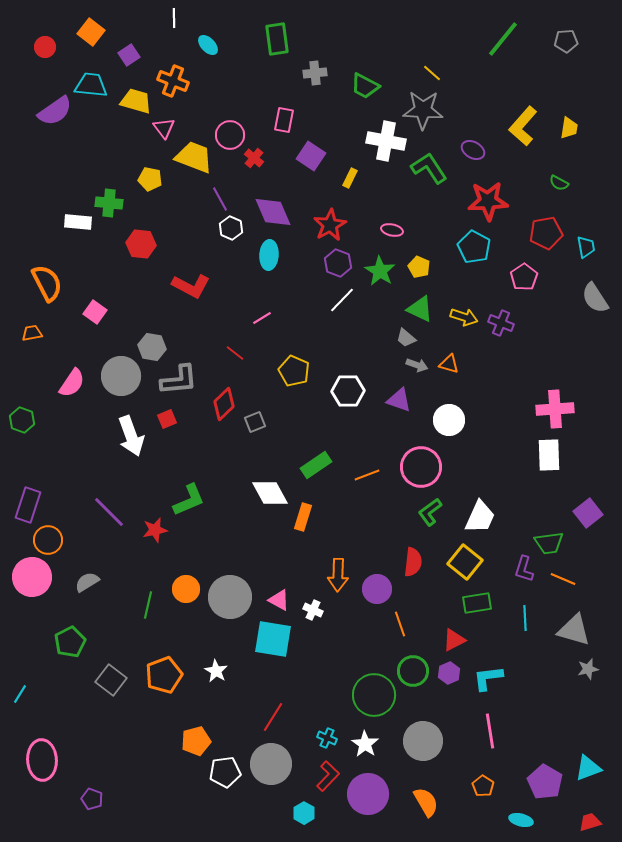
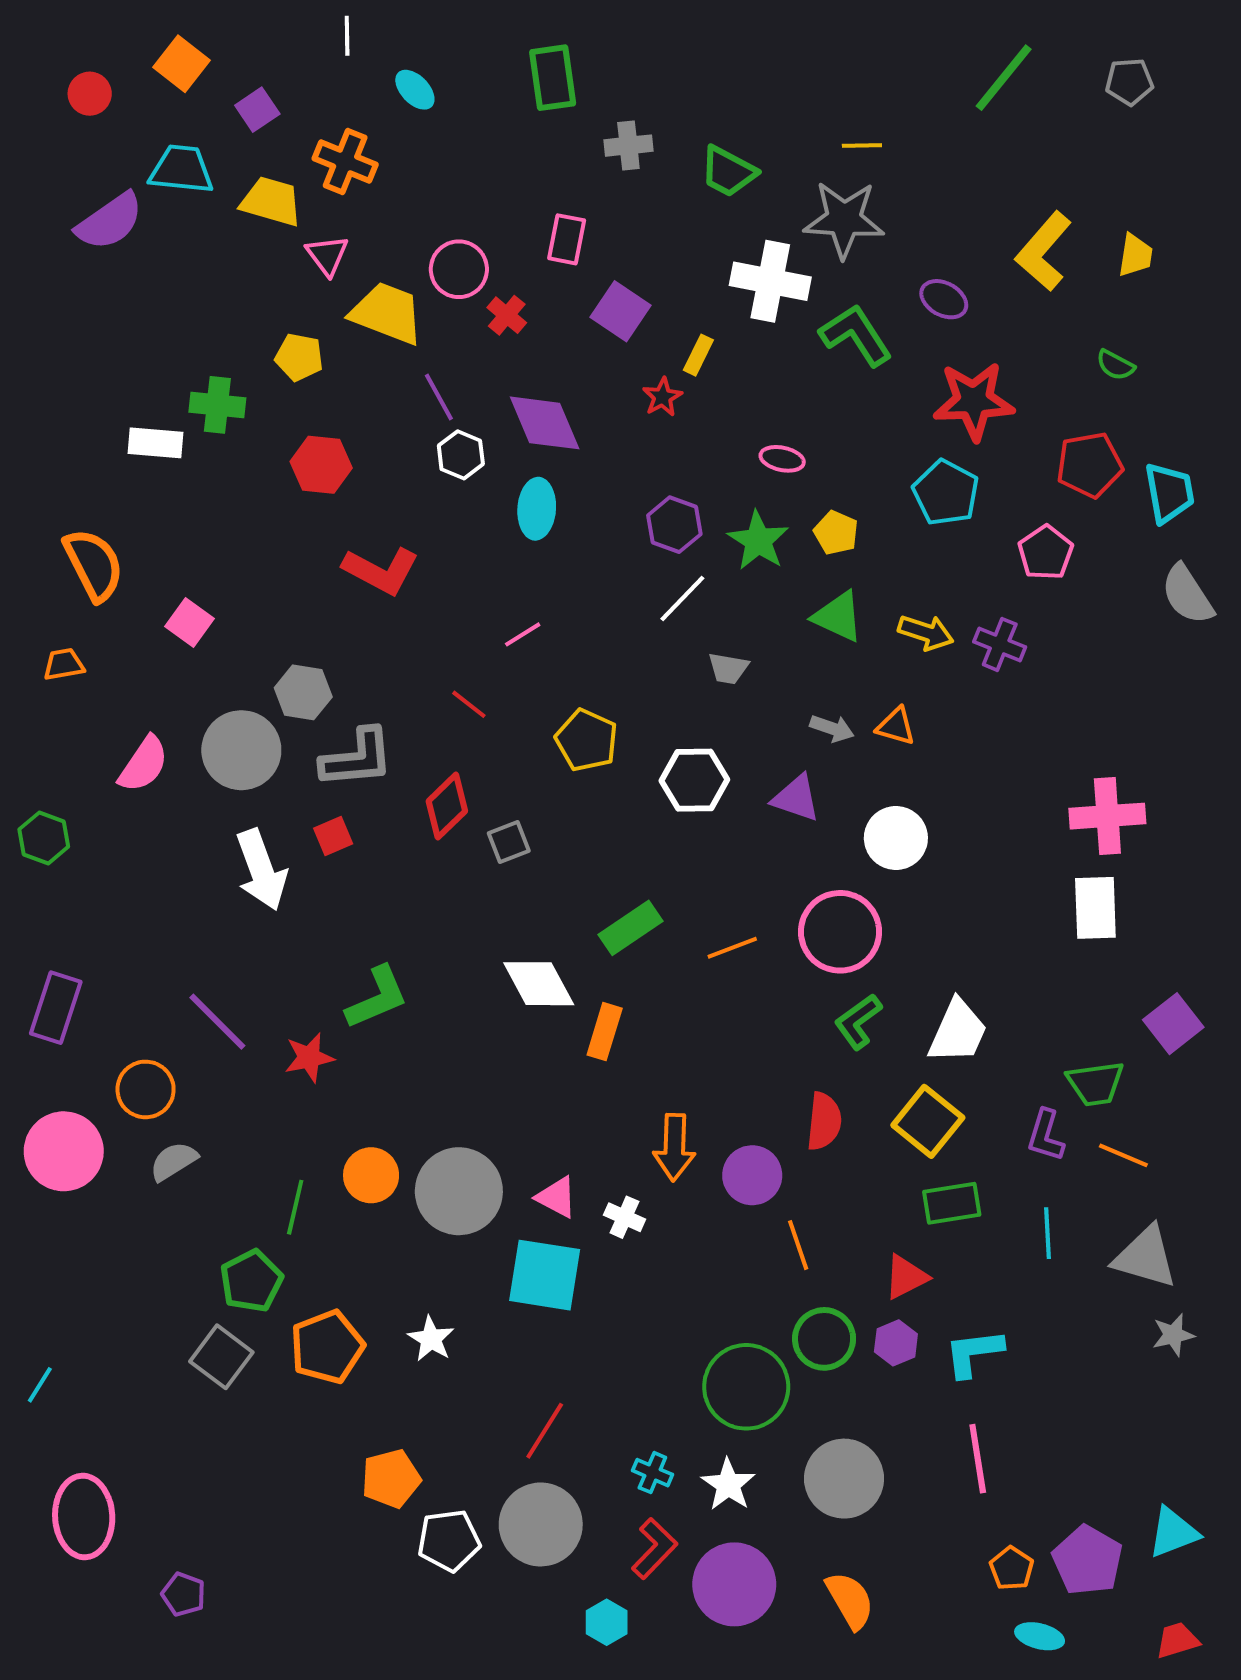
yellow line: (432, 73) -> (862, 146), turned -42
red star: (330, 225) -> (662, 397), moved, size x0.6
red hexagon: (141, 244) -> (321, 465), moved
cyan trapezoid: (586, 247) -> (1169, 493), size x1.4
gray trapezoid: (406, 338) -> (728, 668), moved, turned -30
orange circle: (48, 540) -> (146, 1089), moved
green pentagon: (70, 642) -> (251, 1281), moved
orange pentagon: (483, 786) -> (1012, 1568), moved

